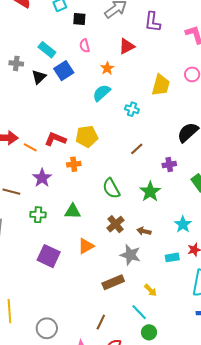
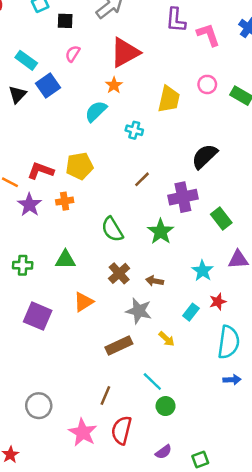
purple L-shape: (153, 22) -> (176, 20), moved
pink semicircle: (85, 46) -> (73, 54), turned 48
red triangle: (127, 46) -> (125, 52), size x1.5
orange star: (107, 68) -> (114, 85), moved
purple cross: (169, 165) -> (183, 197), size x1.6
purple star: (42, 178) -> (29, 205), moved
cyan rectangle: (172, 257) -> (191, 312), turned -40
yellow arrow: (151, 290) -> (167, 339), moved

